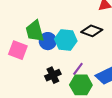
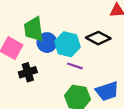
purple line: (78, 69) -> (75, 66), moved, turned 64
black cross: (53, 75) -> (28, 72), moved

